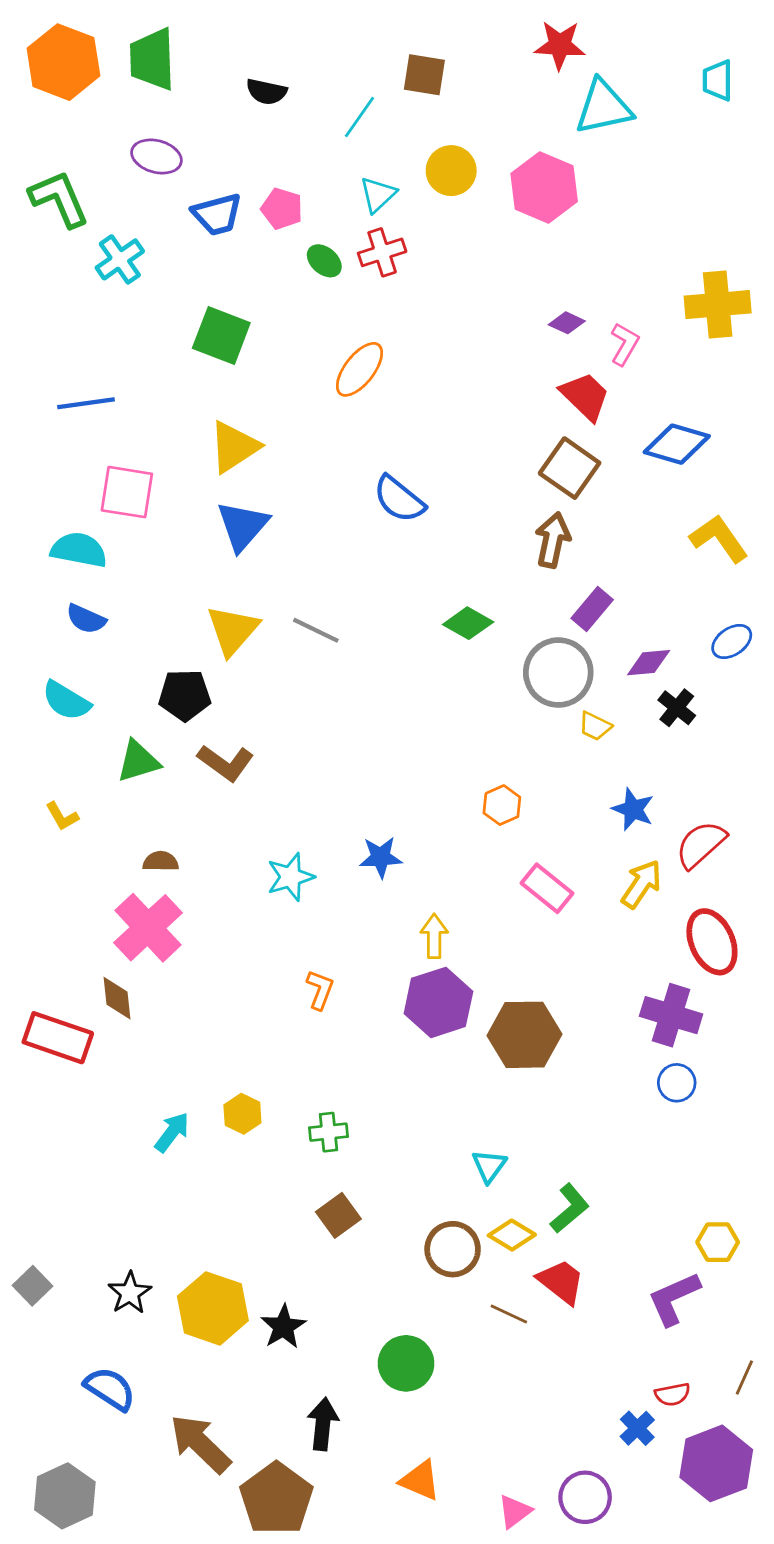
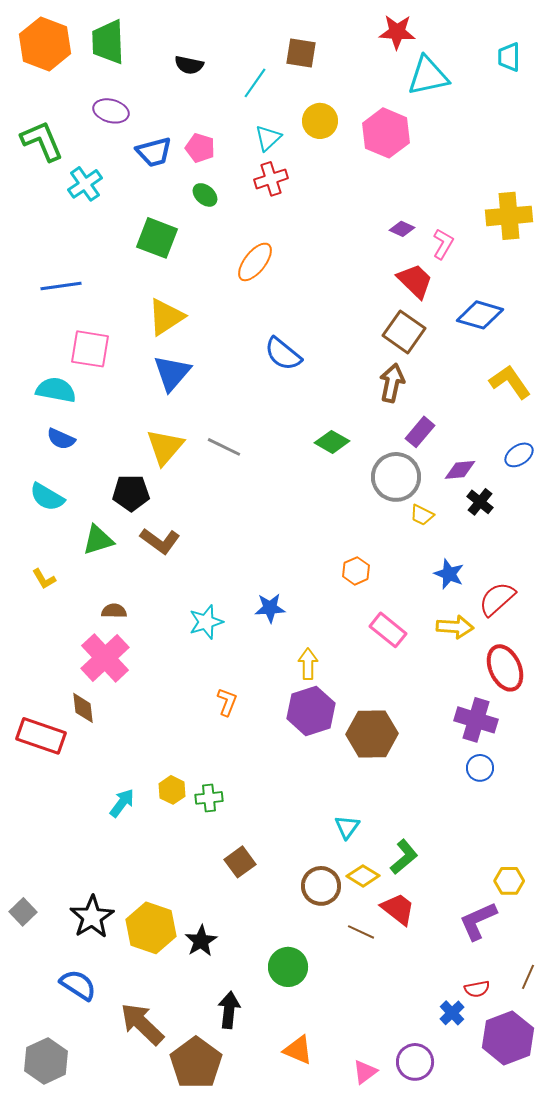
green ellipse: (324, 261) -> (205, 195), moved
yellow arrow: (641, 884) -> (455, 627), turned 60
green cross: (328, 1132) -> (209, 798), moved
black star: (130, 1293) -> (92, 917), size x1.4

